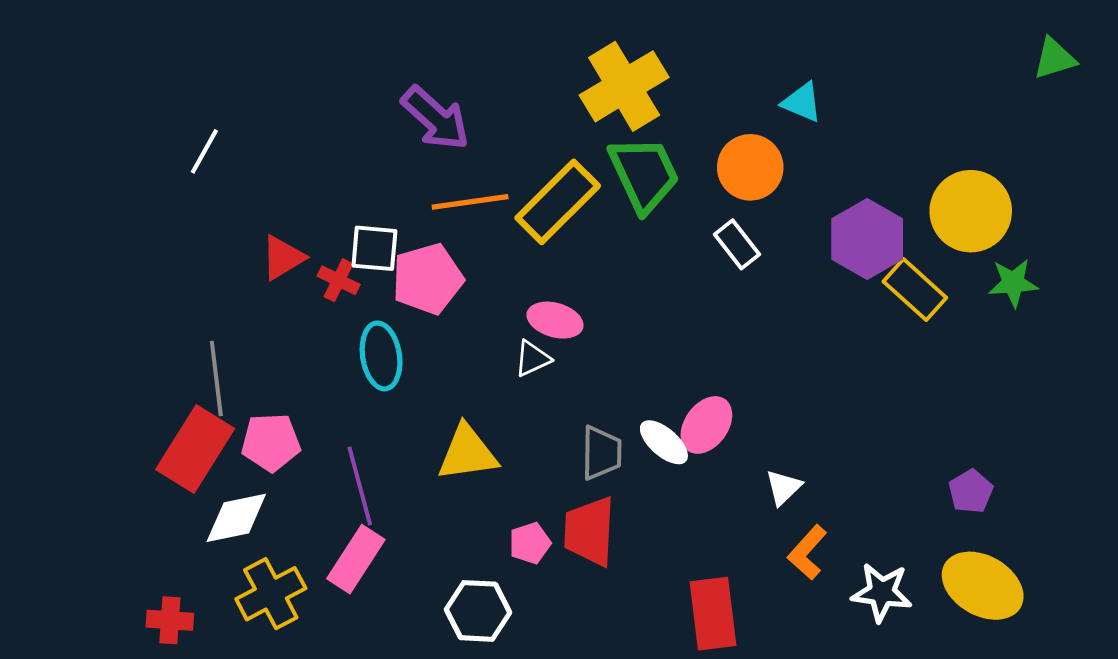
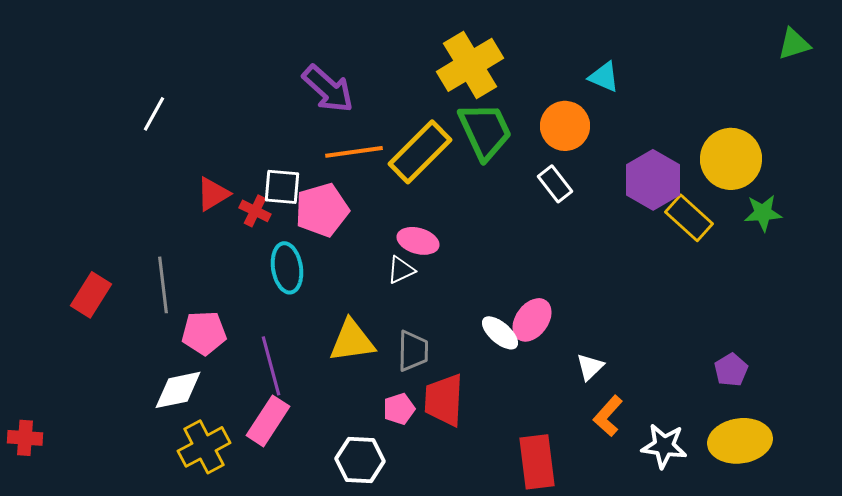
red rectangle: (195, 449) -> (91, 295), moved, size x0.7
gray trapezoid: (601, 453) -> (413, 351), moved
yellow ellipse: (983, 586) -> (740, 441), turned -38
red cross: (170, 620) -> (25, 438), moved

